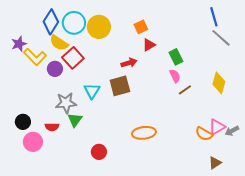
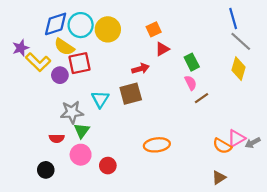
blue diamond: (51, 22) -> (56, 24), turned 40
red square: (73, 58) -> (80, 63), turned 30
yellow diamond: (219, 83) -> (239, 69), moved
black circle: (23, 122) -> (46, 170), moved
pink circle: (33, 142) -> (81, 155), moved
brown triangle: (215, 163) -> (219, 178), moved

